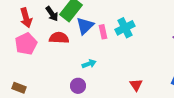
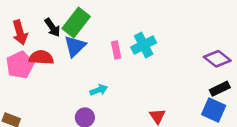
blue triangle: (85, 26) -> (75, 46), moved
red semicircle: (59, 38) -> (41, 57), moved

